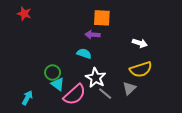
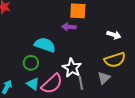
cyan semicircle: (84, 54) -> (45, 45), moved, size x1.5
cyan triangle: (58, 84) -> (33, 84), moved
gray line: (105, 94) -> (81, 83), turned 40

